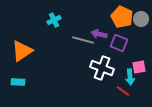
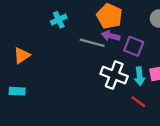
orange pentagon: (122, 17) -> (109, 16), moved
orange triangle: (22, 51) -> (22, 55), size x0.7
cyan arrow: (130, 77) -> (139, 76), moved

